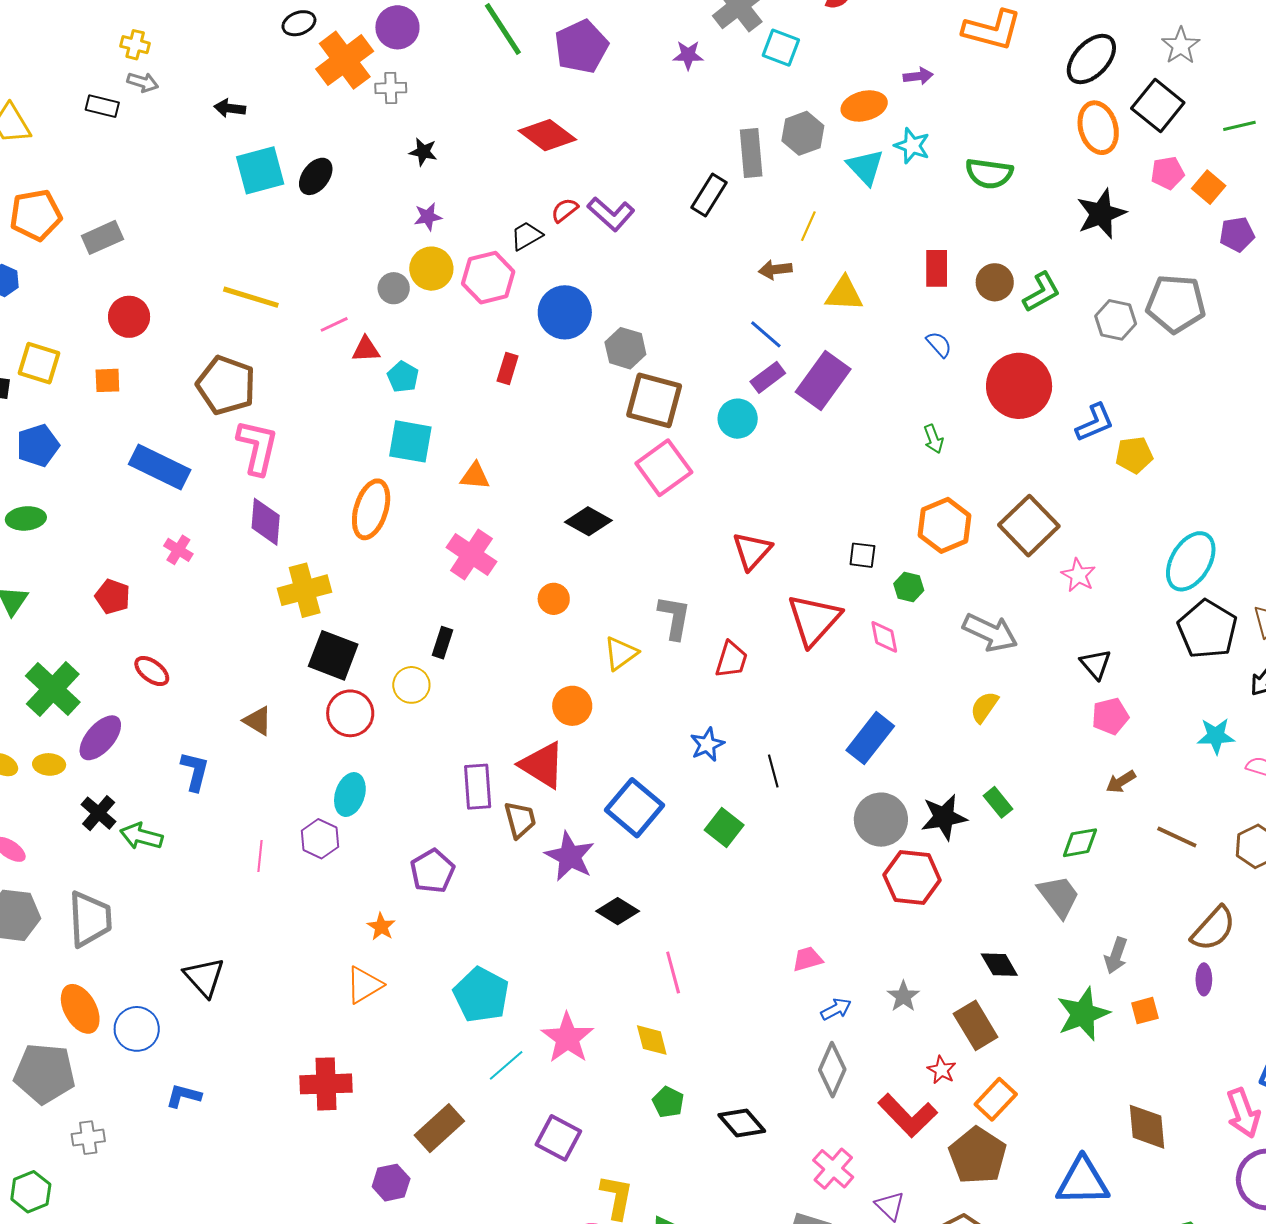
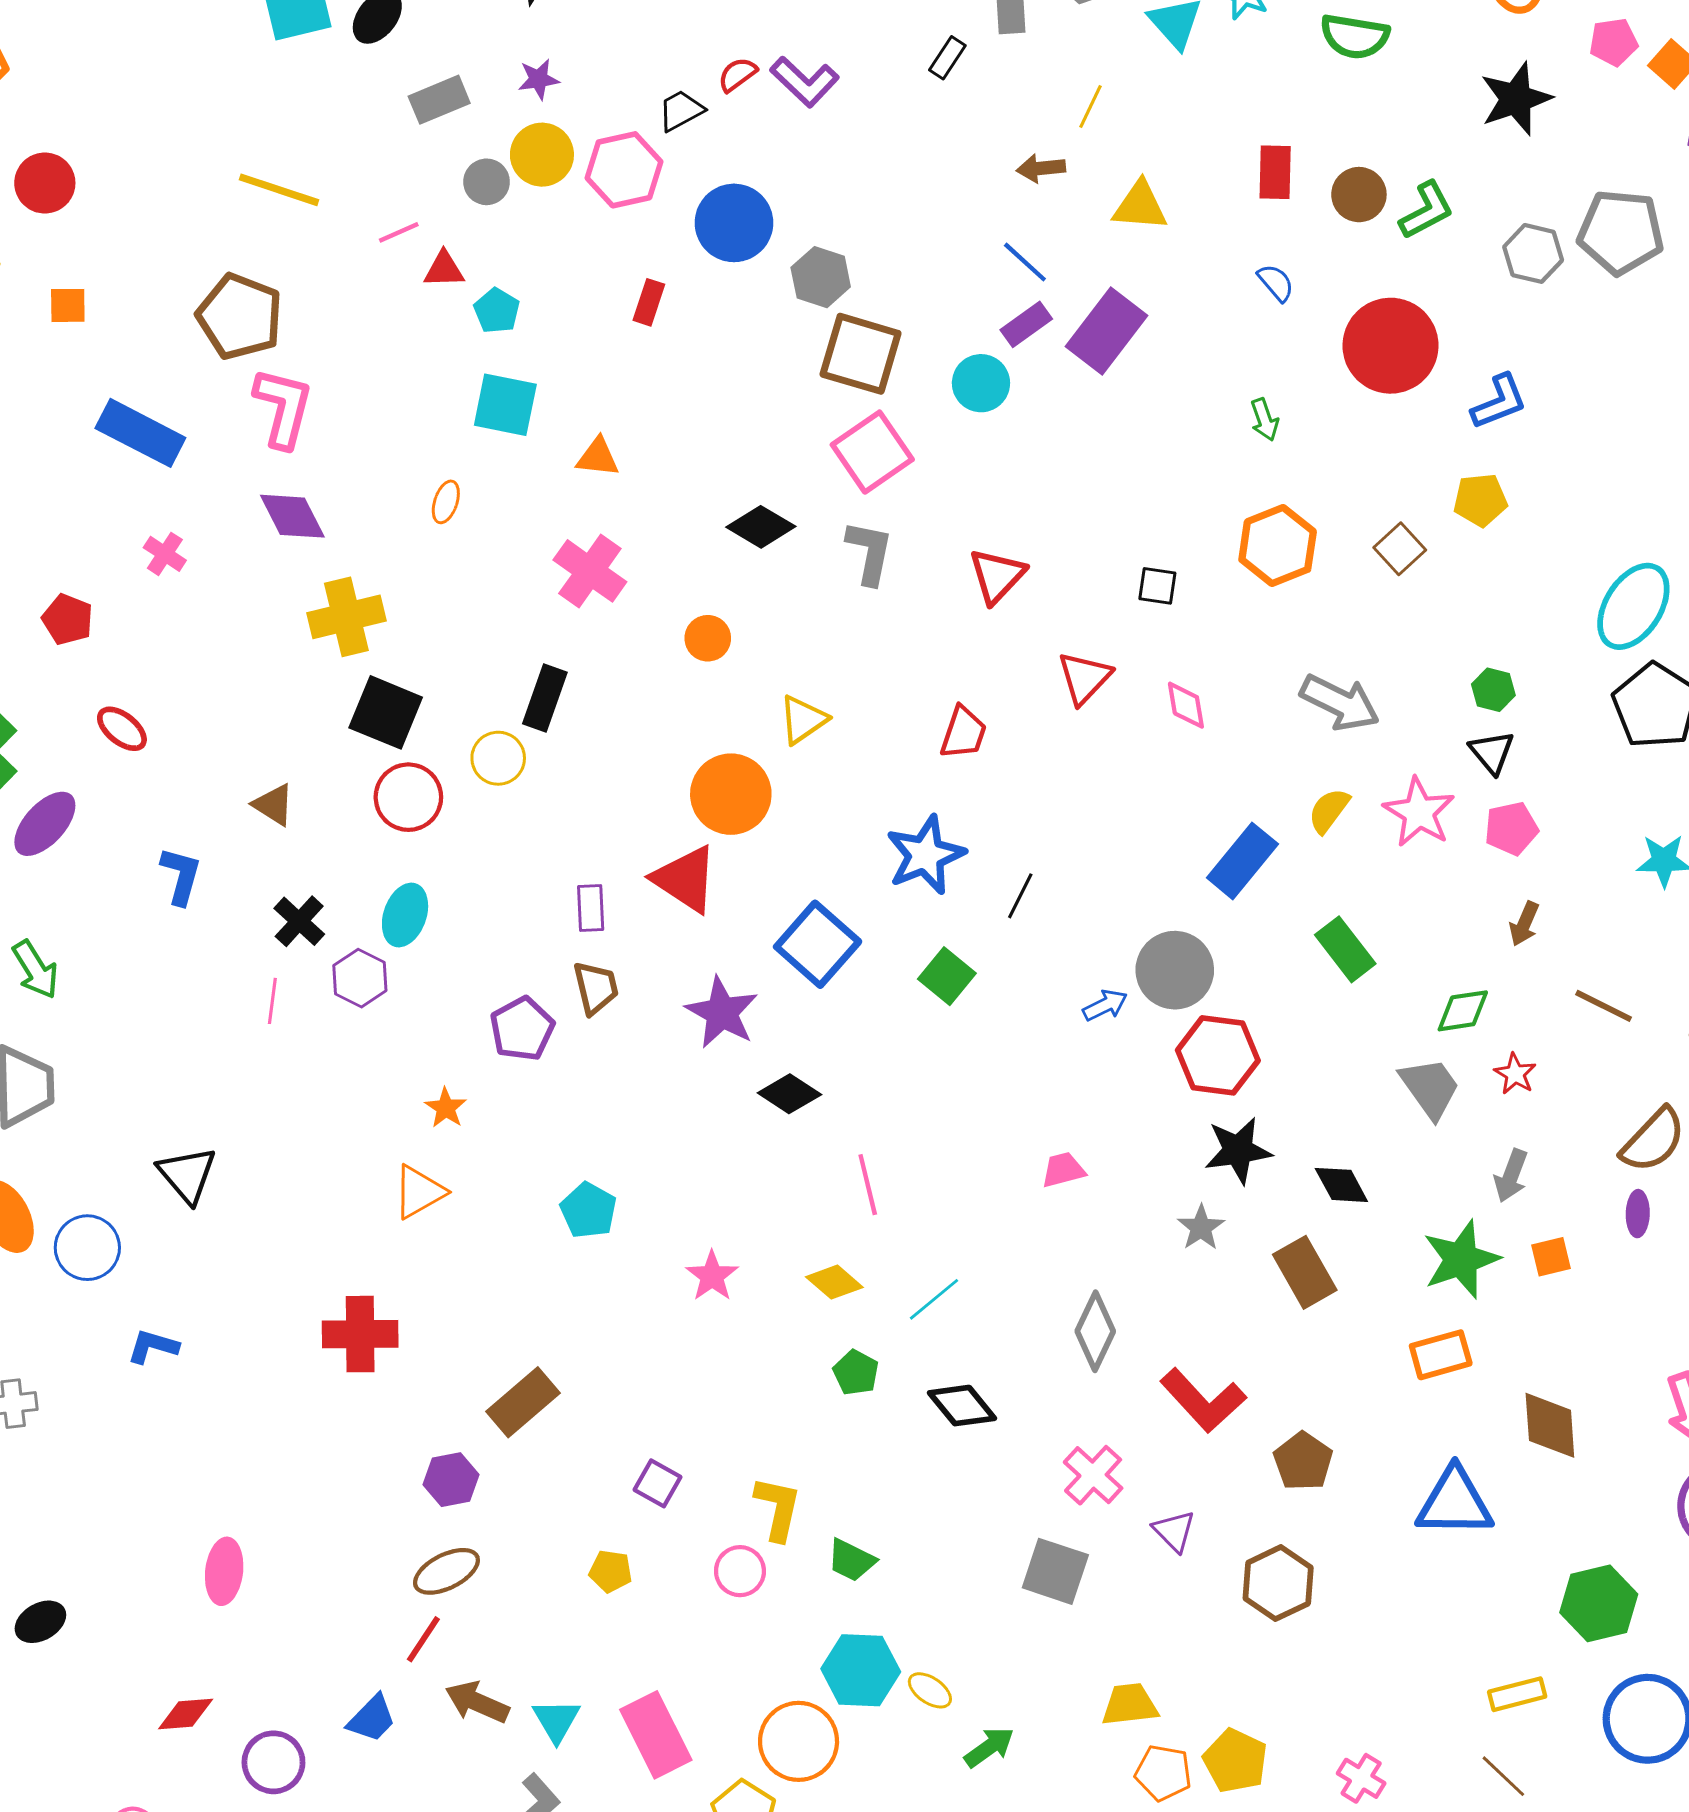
black rectangle: (709, 195) -> (947, 58), size x0.7
gray rectangle: (102, 237) -> (439, 100), moved
red circle: (129, 317) -> (45, 183), moved
yellow pentagon: (1134, 455) -> (1480, 500), moved
orange ellipse: (371, 509) -> (446, 502), size x0.5
purple diamond: (266, 522) -> (292, 516), turned -33
brown square: (1029, 526) -> (1400, 549), size x0.6
pink star: (1078, 575) -> (1419, 812), moved, size x1.4
green hexagon: (909, 587) -> (1493, 690), moved
gray L-shape: (674, 617) -> (870, 552), moved
red triangle: (814, 620) -> (1084, 678), size x0.7
black rectangle: (443, 643) -> (545, 698), size x1.4
orange circle: (572, 706) -> (731, 794), size x1.4
blue rectangle: (870, 738) -> (1242, 861), moved
blue star: (707, 744) -> (925, 855), size x1.6
black line: (773, 771) -> (1020, 896), turned 40
brown arrow: (1121, 782) -> (1524, 924), turned -36
purple rectangle: (478, 787) -> (591, 908), size x0.7
green rectangle: (998, 802) -> (1345, 949), size x1.4
black cross: (99, 813) -> (299, 921), moved
black star: (944, 817) -> (1238, 1150), moved
brown trapezoid: (520, 820) -> (596, 988), moved
green arrow: (141, 836) -> (35, 970), moved, turned -138
cyan pentagon: (481, 995) -> (588, 1210), size x0.7
blue arrow: (836, 1009) -> (1105, 1005), moved
pink star: (567, 1038) -> (712, 1276), size x0.7
yellow diamond: (652, 1040) -> (834, 1282), turned -36
cyan line: (506, 1065) -> (934, 1299), moved
red star: (942, 1070) -> (1515, 1074), moved
orange rectangle: (996, 1099) -> (1441, 1355), moved, turned 30
purple square: (558, 1138) -> (658, 1483), moved, size x0.7
brown pentagon: (978, 1156) -> (1303, 1461), size x0.7

